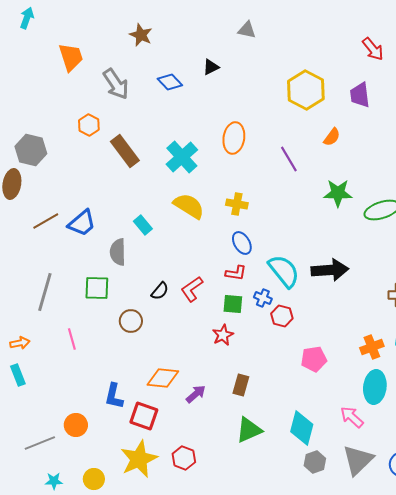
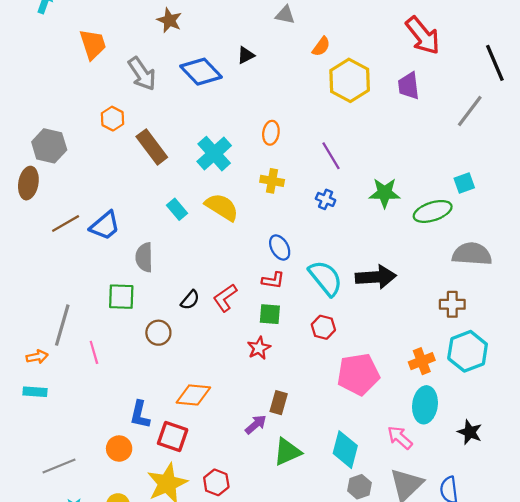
red arrow: (373, 49) -> (423, 36), size x1.5
blue diamond: (170, 82) -> (201, 72), size x1.5
orange semicircle: (332, 137) -> (321, 46), moved
orange ellipse: (234, 138) -> (271, 133), size x0.7
yellow cross: (237, 204) -> (272, 181), moved
cyan rectangle: (143, 225) -> (177, 209), moved
gray line: (45, 292) -> (62, 325), moved
blue cross: (263, 298) -> (326, 199), moved
pink pentagon: (314, 359) -> (358, 374), size x1.5
cyan rectangle: (18, 375) -> (35, 392), turned -65
purple arrow: (196, 394) -> (256, 424), moved
orange circle: (76, 425) -> (119, 449), moved

